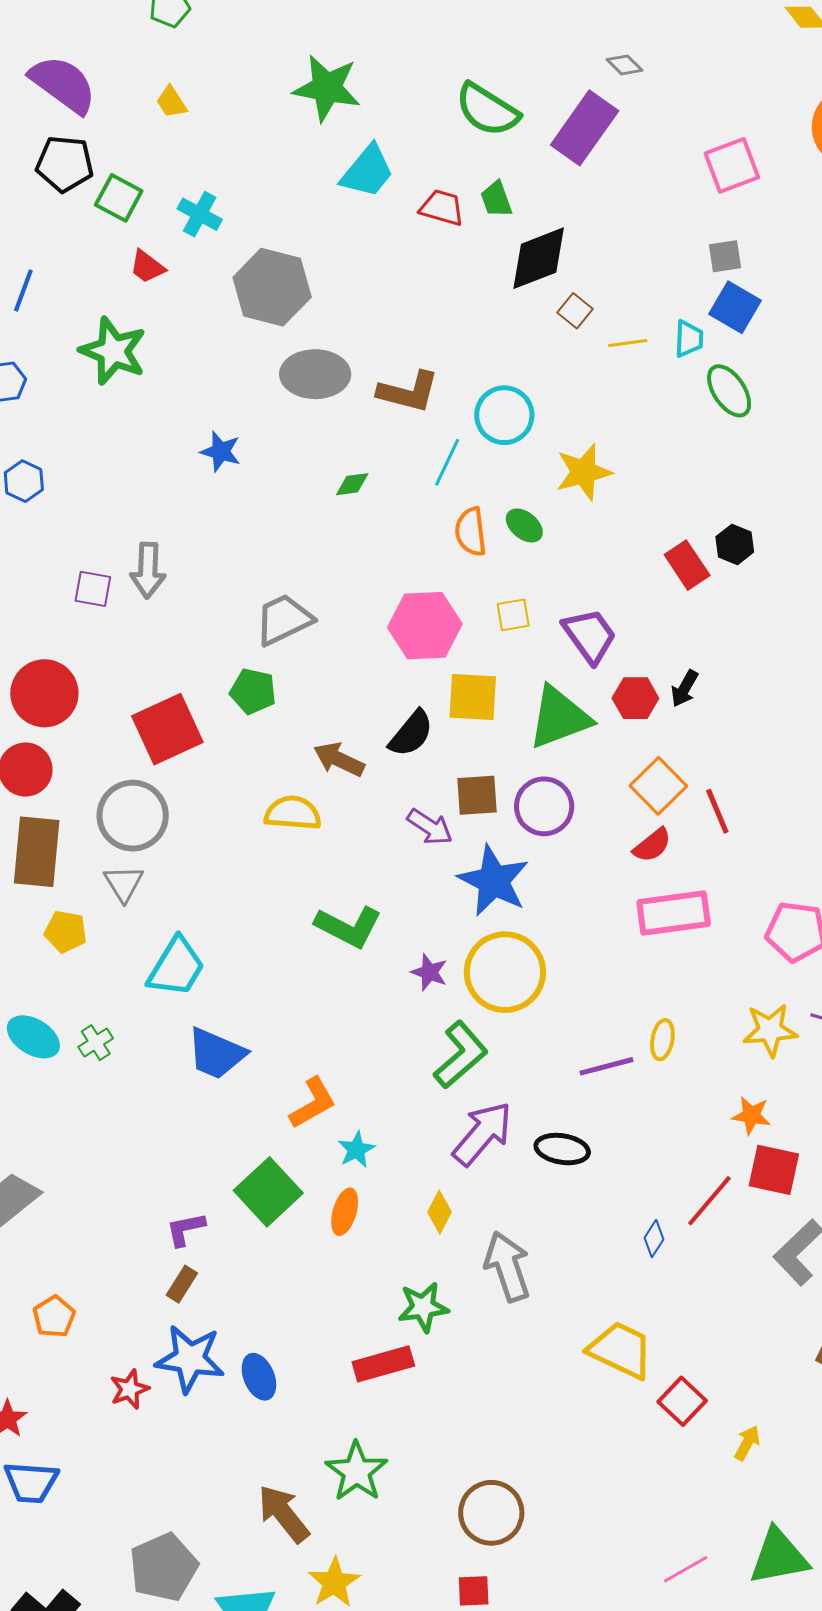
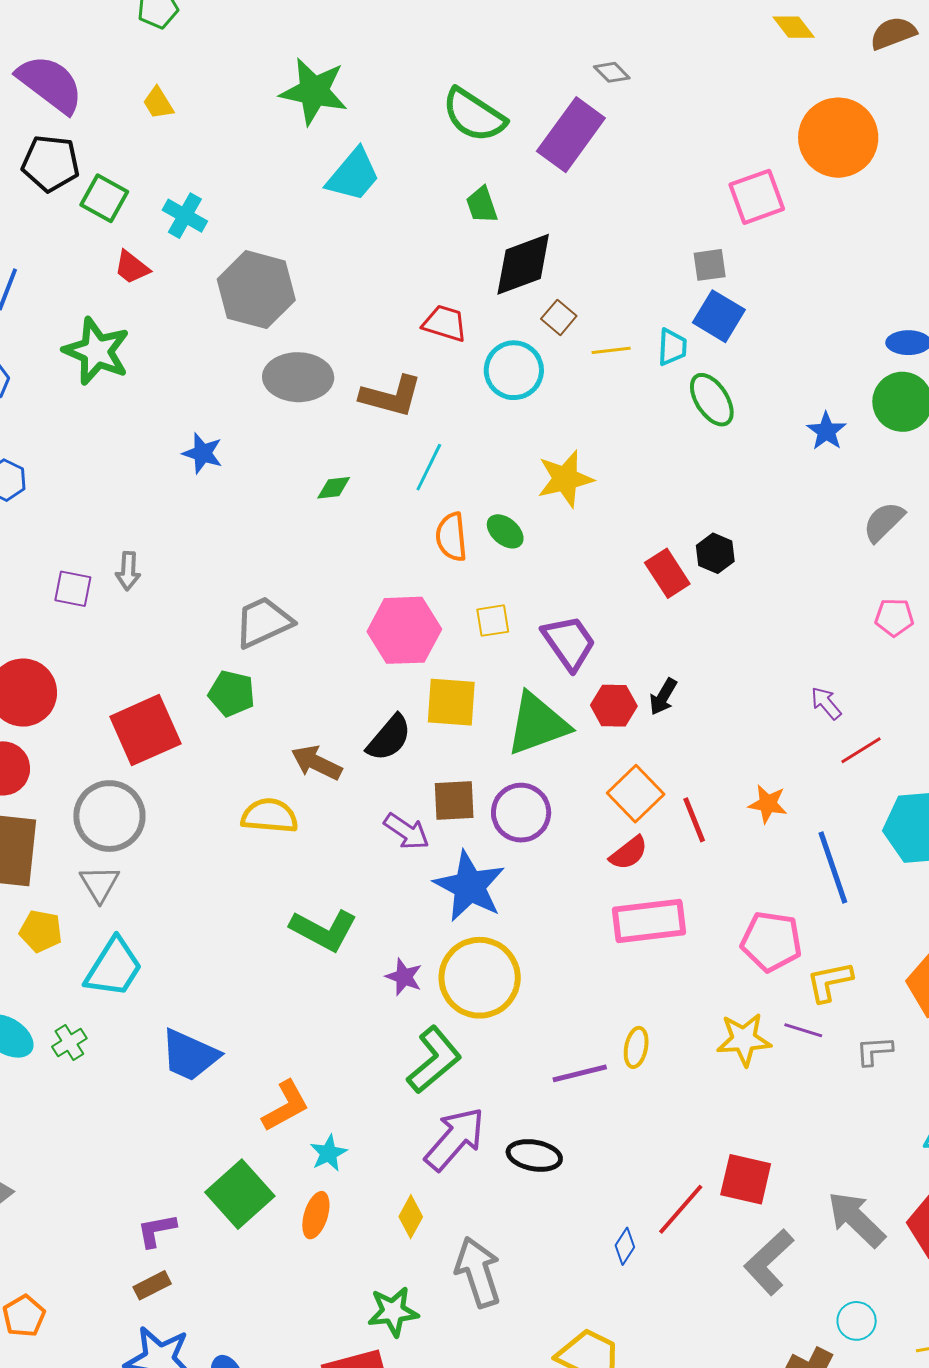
pink square: (732, 165) -> (757, 197), moved
red trapezoid: (442, 208) -> (445, 323), moved
cyan circle: (504, 415) -> (514, 370), moved
gray arrow: (148, 570) -> (128, 571), size x0.7
cyan trapezoid: (176, 967) -> (114, 968), moved
orange star: (751, 1115) -> (768, 804), moved
brown rectangle: (182, 1284) -> (152, 1285), turned 30

